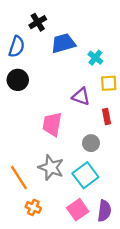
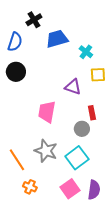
red rectangle: (107, 116) -> (92, 113), moved

